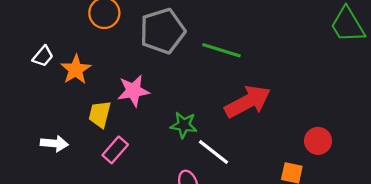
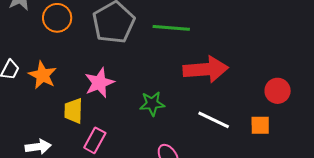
red arrow: (248, 102) -> (206, 69), turned 36
white line: (213, 152) -> (214, 120), moved

